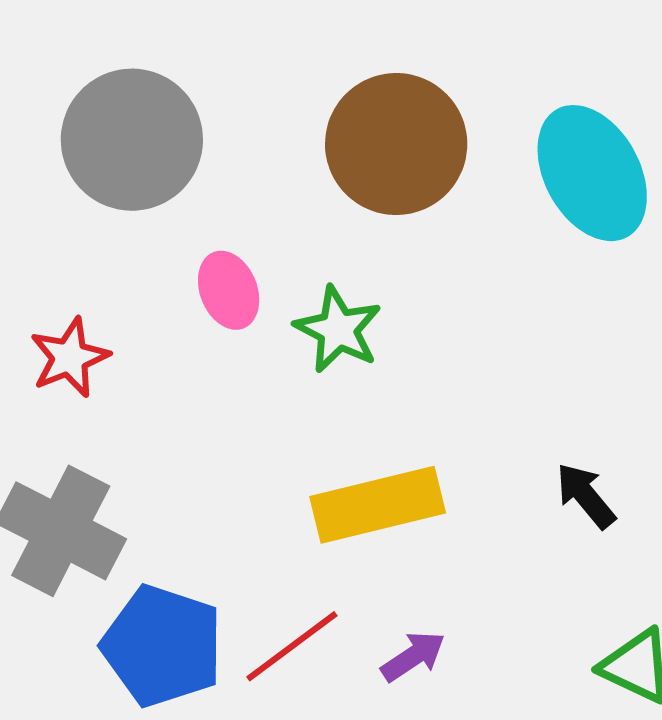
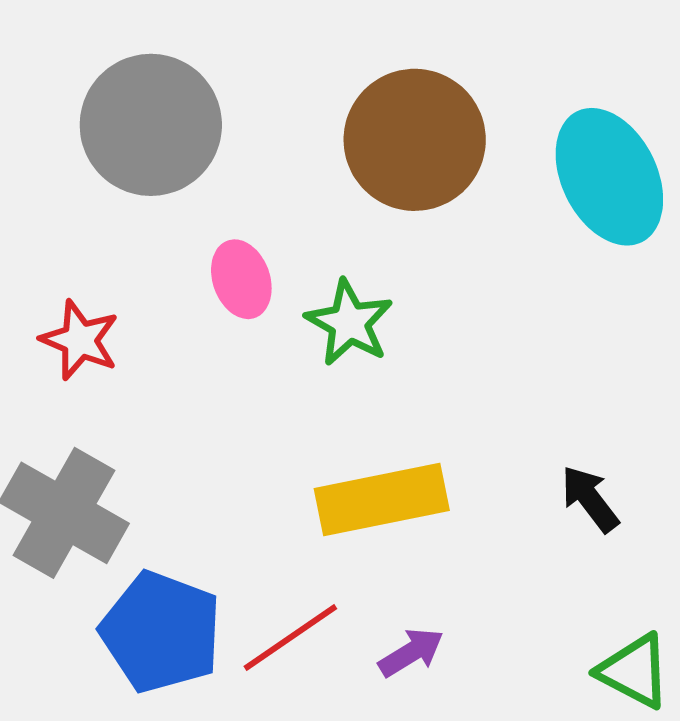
red star: (70, 358) -> (80, 340), turned -30

